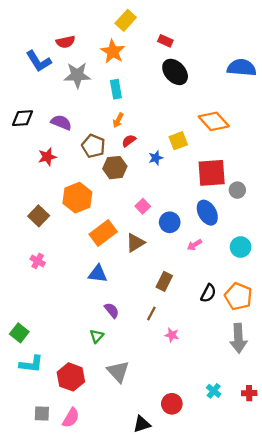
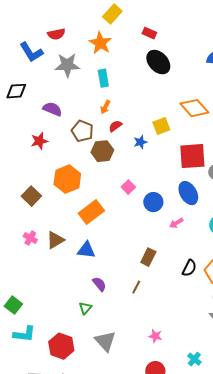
black diamond: (23, 118) -> (16, 91), moved
brown triangle: (135, 243) -> (55, 240), moved
pink star: (172, 335) -> (155, 336), moved

